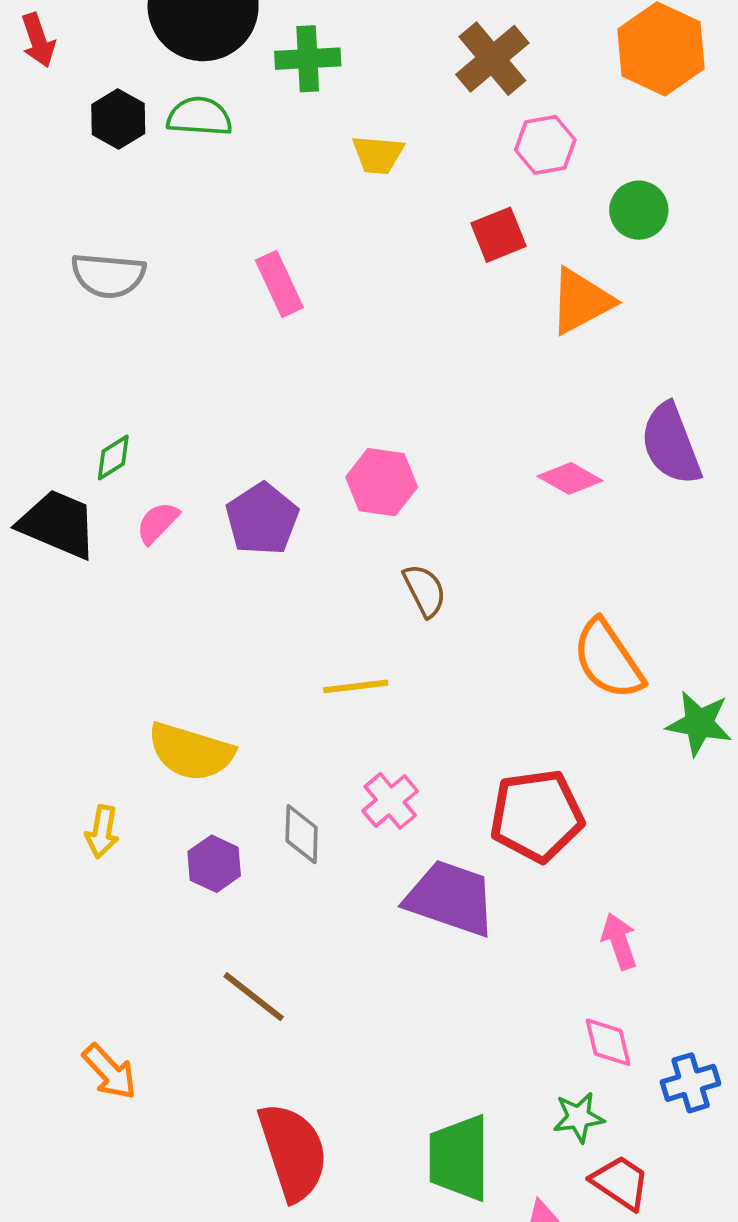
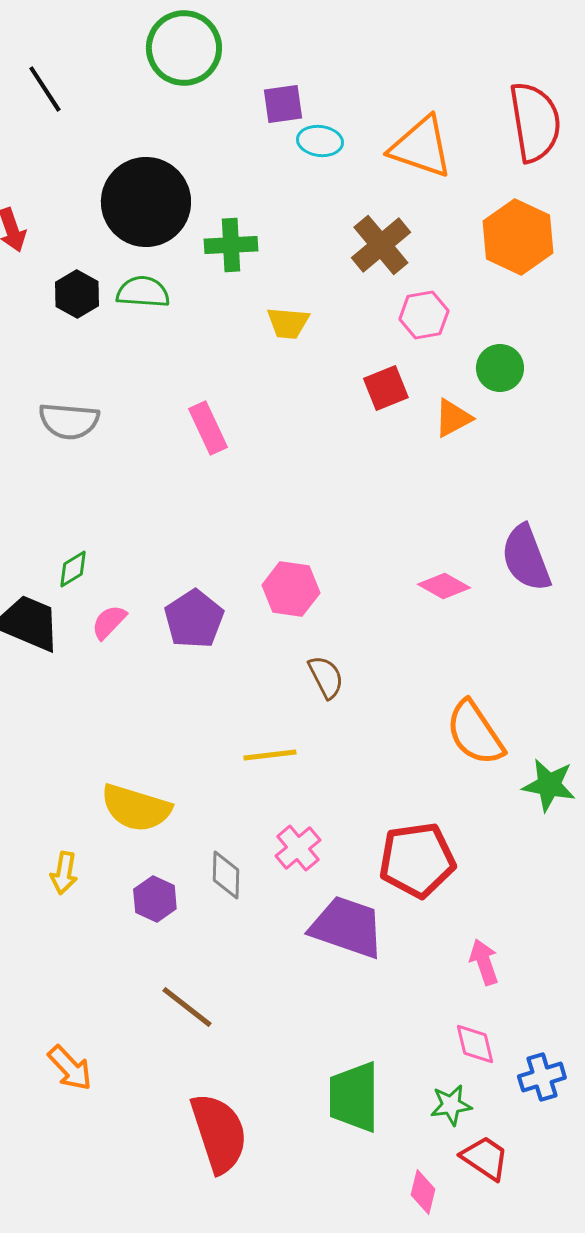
orange triangle: (581, 301) -> (453, 418), moved, size x0.7
green trapezoid: (459, 1158) -> (354, 1097), moved

